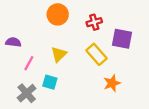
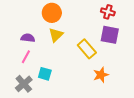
red cross: (94, 22) -> (108, 12), moved, turned 32
purple semicircle: (13, 42) -> (28, 38), moved
yellow triangle: (59, 54) -> (56, 35), moved

